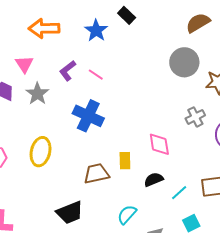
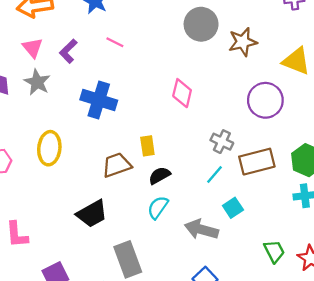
pink triangle: (24, 64) -> (33, 48), moved
pink line: (96, 75) -> (115, 42), moved
gray cross: (195, 117) -> (222, 142), moved, turned -30
pink diamond: (159, 144) -> (182, 93), moved, turned 30
black semicircle: (154, 179) -> (159, 175), moved

